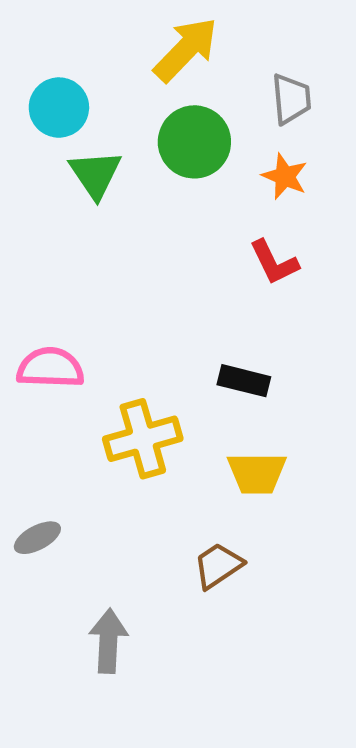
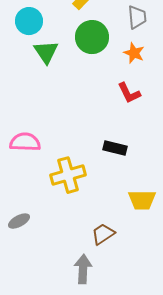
yellow trapezoid: (257, 473) -> (142, 200), moved
gray arrow: (108, 641) -> (83, 269), moved

